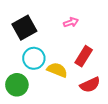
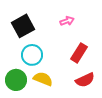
yellow semicircle: (57, 70) -> (43, 79), moved

